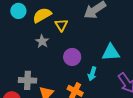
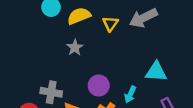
yellow triangle: (61, 25) -> (110, 24), moved
purple circle: (72, 57) -> (99, 86), moved

